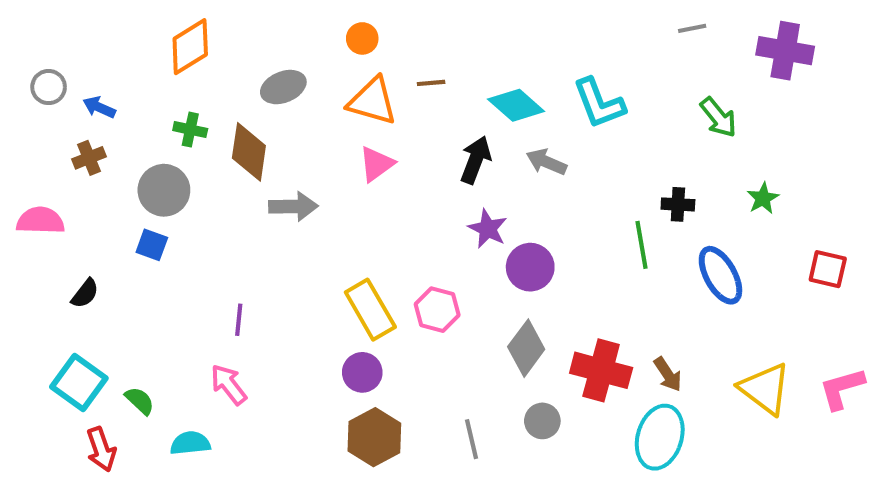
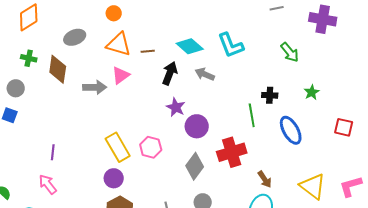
brown line: (431, 83) -> (148, 51), moved
gray circle: (164, 190) -> (16, 88), size x0.7
gray arrow: (293, 206) -> (95, 87), moved
red cross: (601, 370) -> (232, 152), moved, turned -32

